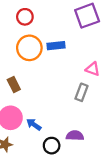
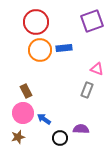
red circle: (25, 17) -> (36, 22), size x1.6
brown rectangle: (14, 84) -> (26, 91), moved

